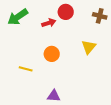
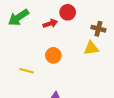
brown cross: (100, 16) -> (98, 29), moved
yellow triangle: (89, 47) -> (91, 48), turned 42

